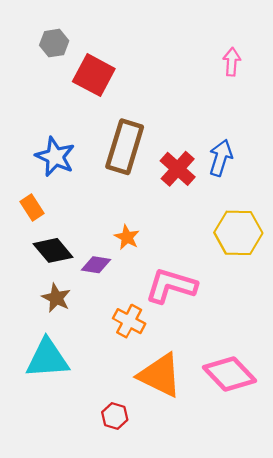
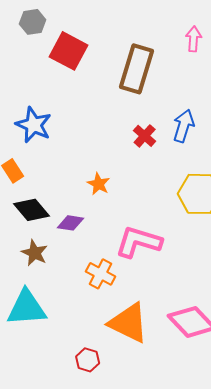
brown rectangle: (125, 147) -> (137, 69), moved
red cross: (178, 169) -> (145, 136), size x0.7
orange star: (127, 237) -> (99, 184), moved

